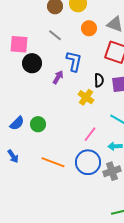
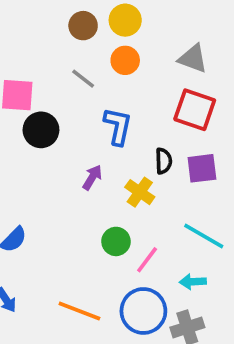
orange circle: (89, 28) -> (125, 60), moved
purple arrow: (58, 77) -> (92, 177), moved
green circle: (38, 124) -> (116, 241), moved

